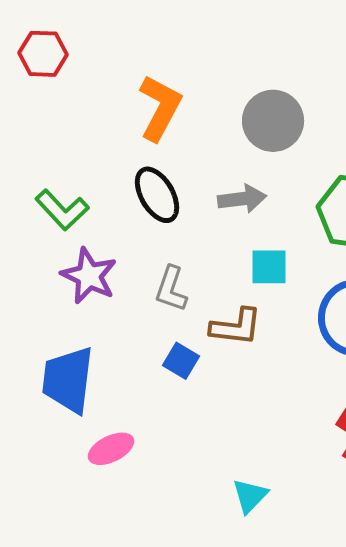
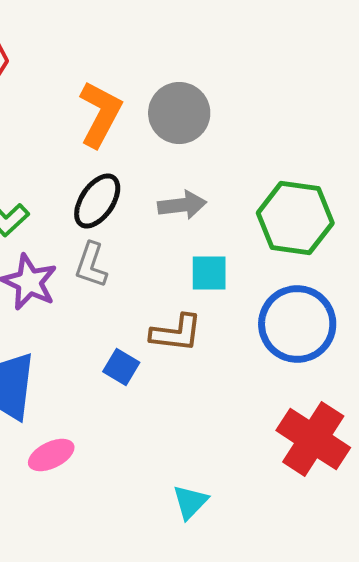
gray circle: (273, 121) -> (179, 113), moved
black ellipse: (157, 195) -> (97, 201), turned 64
gray L-shape: (171, 289) -> (91, 265), moved

